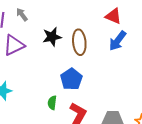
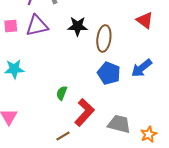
blue arrow: (118, 41) -> (142, 68), moved
blue pentagon: (71, 79) -> (109, 73), moved, turned -30

